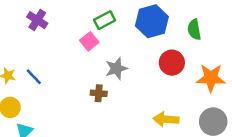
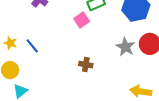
gray star: (116, 68) -> (125, 47), moved, turned -30

